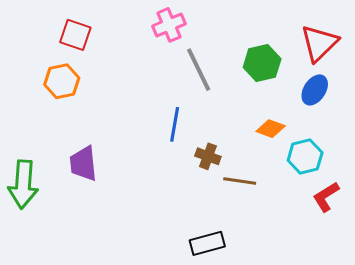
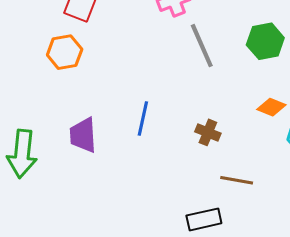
blue line: (175, 124) -> (143, 119), moved
brown line: (240, 181) -> (237, 180), moved

